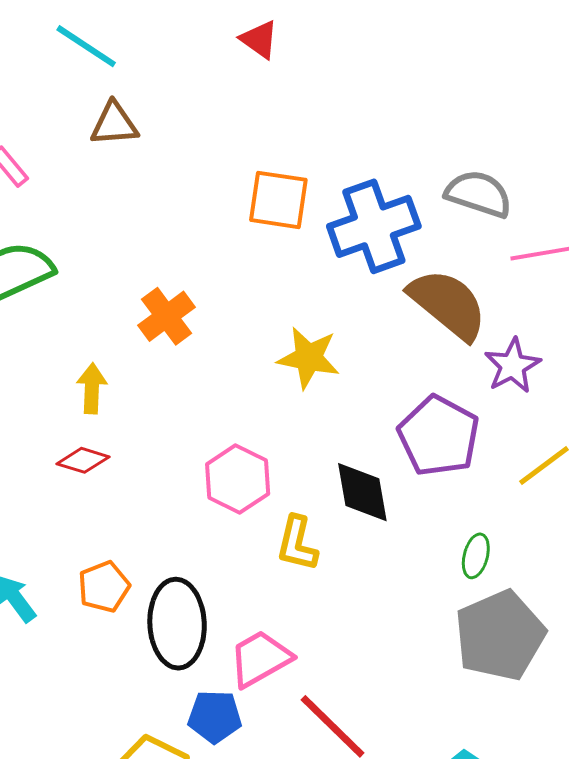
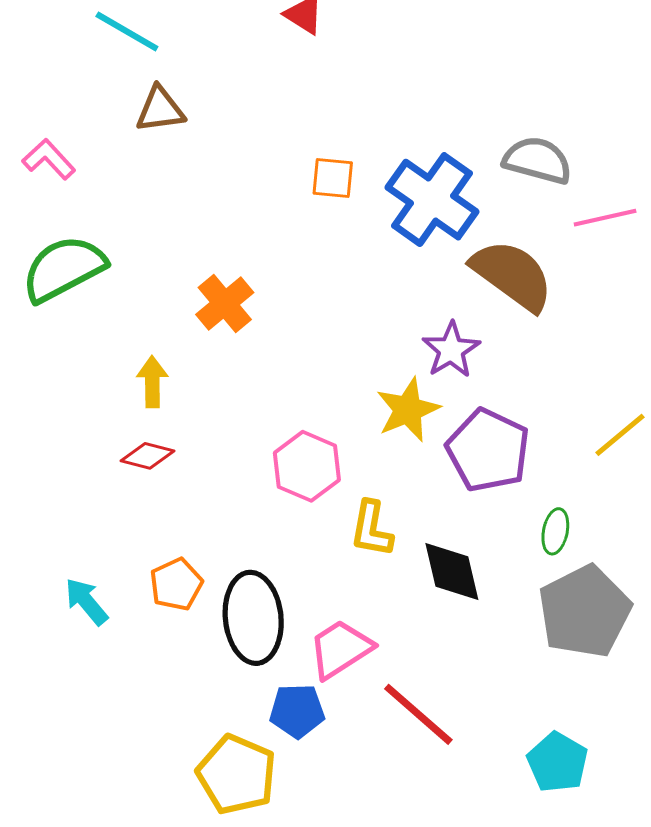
orange square: (278, 200) -> (333, 178), size x0.7
blue cross: (374, 226) -> (432, 200), turned -32
yellow star: (309, 358) -> (408, 410), moved, turned -30
purple star: (512, 366) -> (451, 350), moved
purple pentagon: (439, 436) -> (488, 450), moved
black diamond: (362, 492) -> (452, 572), moved

